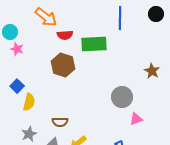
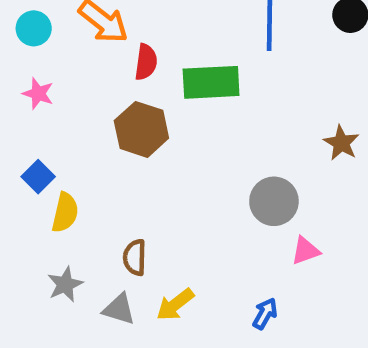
cyan circle: (10, 32) -> (34, 28), moved
red semicircle: (65, 35) -> (146, 62), turned -77
brown semicircle: (60, 122) -> (135, 257), turned 91

